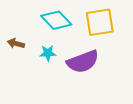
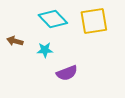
purple semicircle: (83, 62) -> (67, 73), moved, size x0.7

